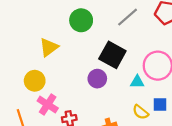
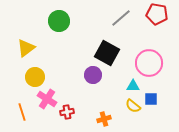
green circle: (81, 20) -> (59, 21), moved
yellow triangle: (49, 47) -> (26, 48), moved
cyan triangle: (137, 82) -> (133, 86), moved

